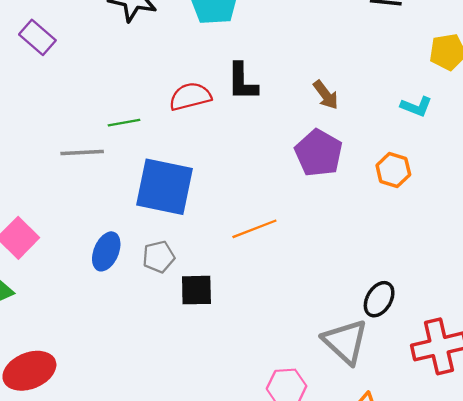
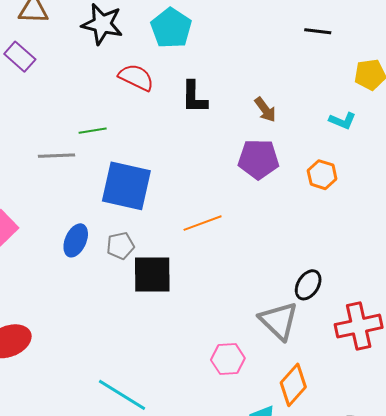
red semicircle: (190, 96) -> (136, 77), moved, turned 39
purple pentagon: (319, 153) -> (258, 159), turned -30
black square: (196, 290) -> (152, 275), size x1.4

